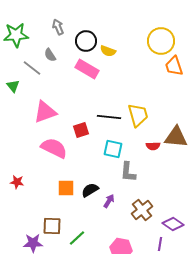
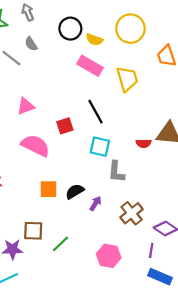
gray arrow: (58, 27) -> (28, 12), moved
yellow circle: (161, 41) -> (130, 29), moved
pink rectangle: (87, 69) -> (90, 66), moved
pink triangle: (45, 112) -> (26, 106), size x0.7
yellow trapezoid: (138, 115) -> (127, 79), moved
black line: (109, 117) -> (95, 112), turned 55

